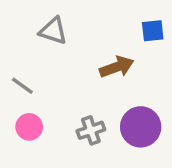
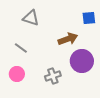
gray line: (22, 86) -> (21, 48), moved
purple circle: (141, 127) -> (82, 61), moved

